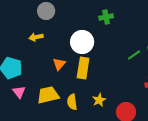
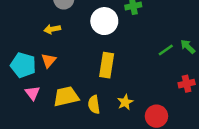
white circle: (82, 42) -> (104, 21), moved
orange triangle: (59, 64) -> (49, 60), moved

